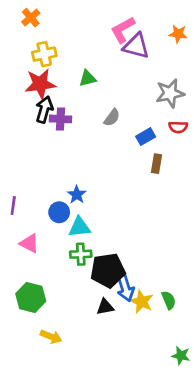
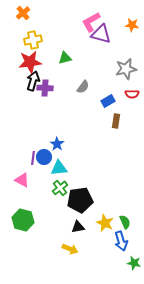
purple line: (13, 205) -> (33, 158), moved
green cross: (81, 254) -> (60, 188), turned -35
blue arrow: (125, 288) -> (121, 241), moved
yellow arrow: (51, 337) -> (70, 249), moved

